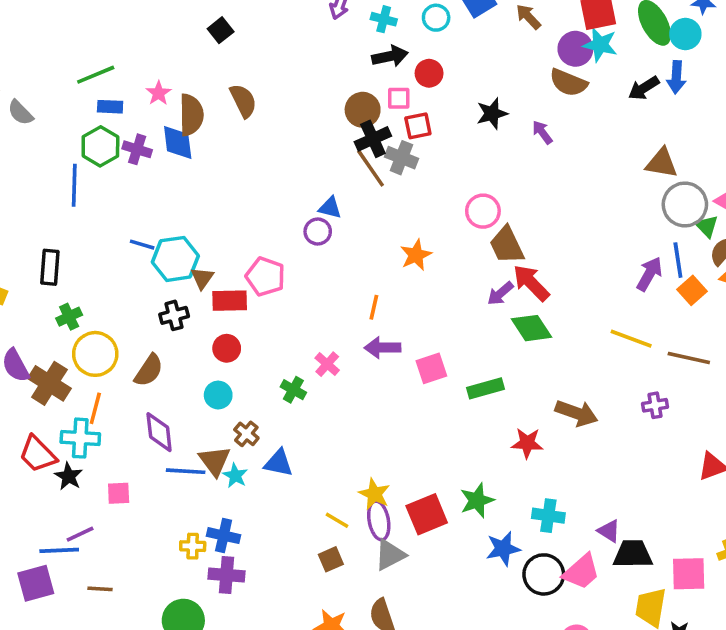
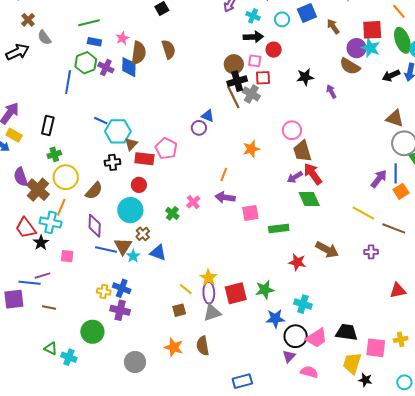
cyan circle: (218, 395) -> (130, 210), size x1.6
purple triangle: (609, 531) -> (289, 356), moved, turned 32

